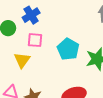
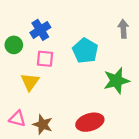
cyan pentagon: (68, 49) -> (85, 51), moved

